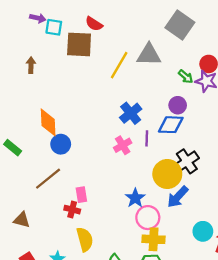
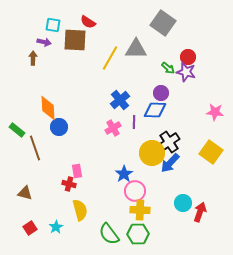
purple arrow: (38, 18) -> (44, 42), moved
brown line: (48, 179) -> (35, 148), moved, turned -70
blue arrow: (178, 197) -> (170, 163), moved

